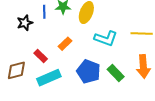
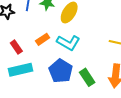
cyan L-shape: (106, 38) -> (68, 43), moved

